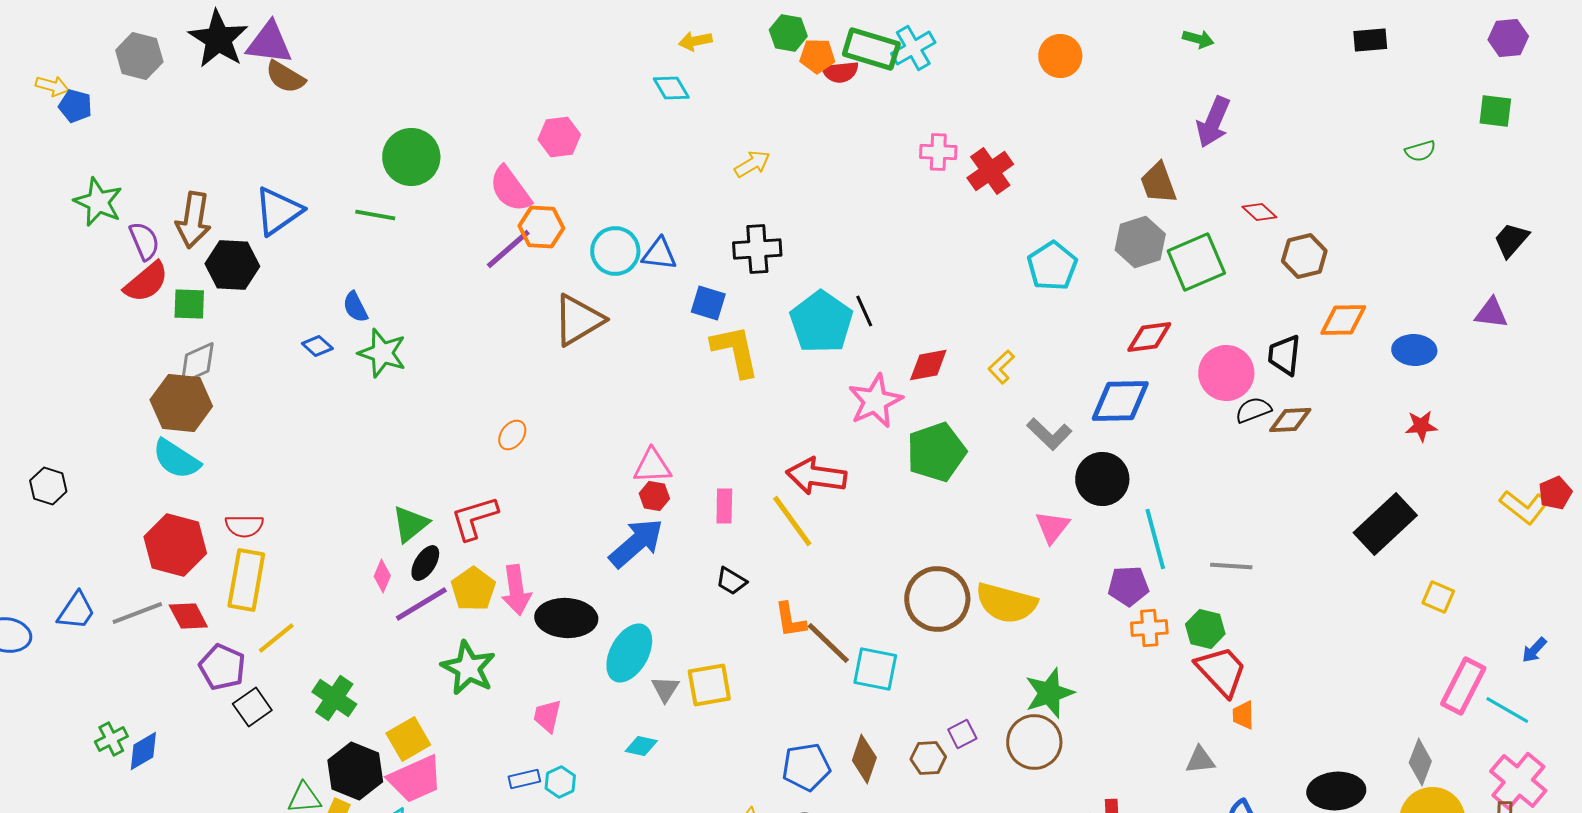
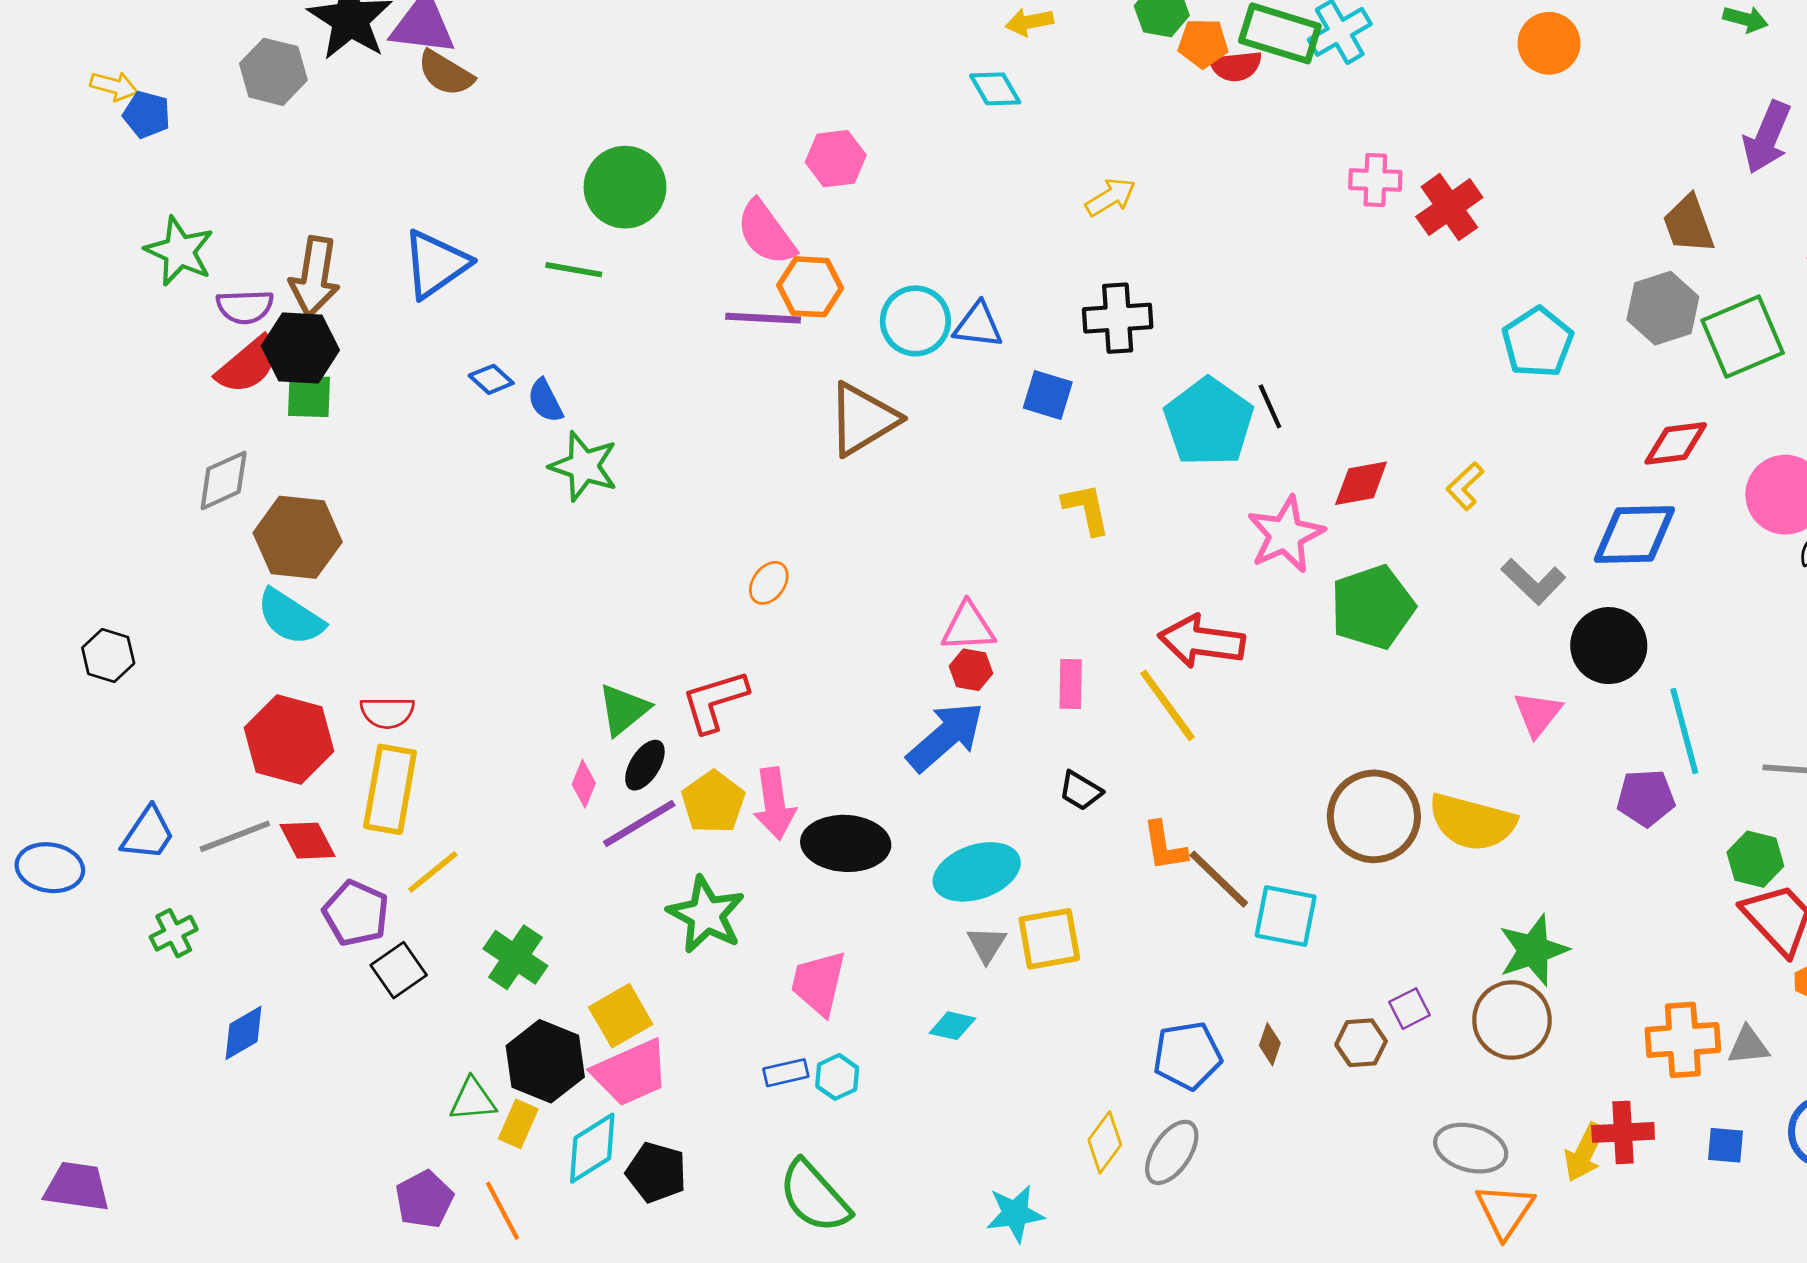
gray hexagon: (139, 56) -> (273, 72), moved
purple semicircle: (144, 241) -> (245, 307), turned 111
purple line: (508, 249) -> (763, 318), turned 44
black hexagon: (232, 265) -> (300, 348), moved
blue diamond: (317, 346) -> (491, 379), moved
yellow L-shape: (735, 351) -> (1086, 509), moved, size x0.7
gray diamond: (197, 363) -> (224, 480), moved
orange cross: (1149, 628) -> (1683, 1040), moved, size x1.4
cyan ellipse: (629, 653) -> (977, 872), moved, turned 42
pink trapezoid: (547, 716) -> (819, 983), size x1.4
green cross: (111, 739) -> (174, 933), moved
brown diamond: (864, 759) -> (1270, 1044), size x0.6

